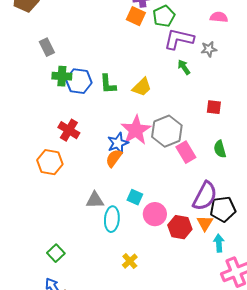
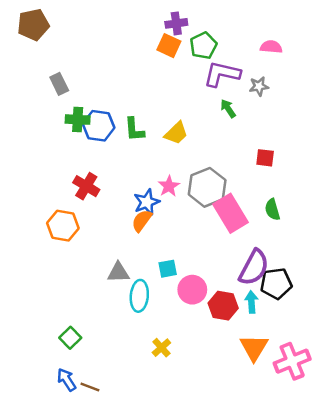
pink star: (136, 130) -> (169, 186), size x0.6
pink rectangle: (186, 152) -> (230, 213), size x1.4
cyan square: (135, 197) -> (168, 269), turned -35
orange triangle: (205, 223) -> (254, 348), moved, size x1.4
cyan arrow: (219, 243) -> (251, 302), moved

